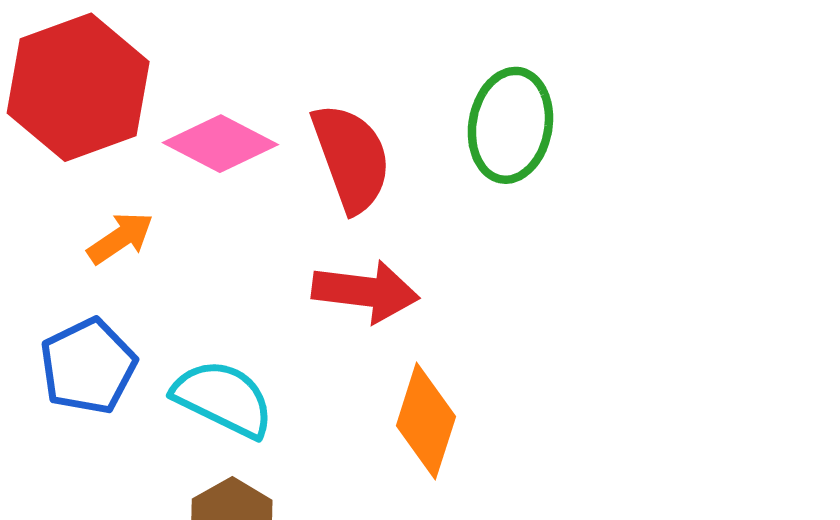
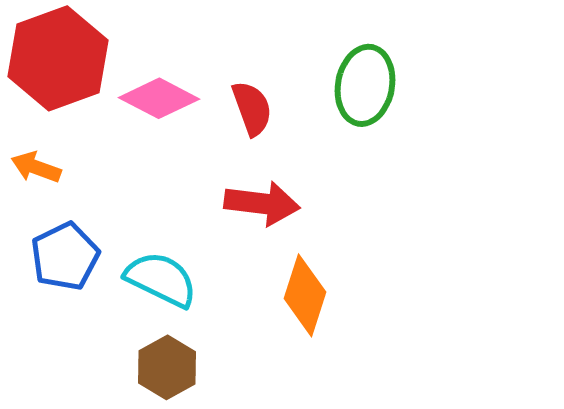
red semicircle: (351, 158) -> (252, 108), size x0.7
orange arrow: (120, 238) -> (36, 167), moved, turned -126

